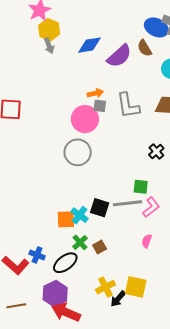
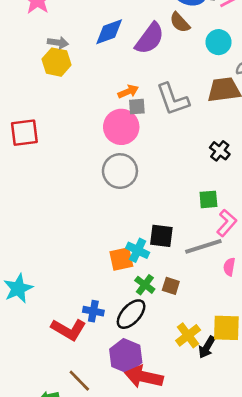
yellow hexagon: (49, 30) -> (57, 62), moved
gray arrow: (49, 46) -> (58, 43), turned -49
gray line: (127, 203) -> (203, 246), moved
brown square: (100, 247) -> (171, 286), turned -32
brown line: (16, 306) -> (79, 381), turned 66

